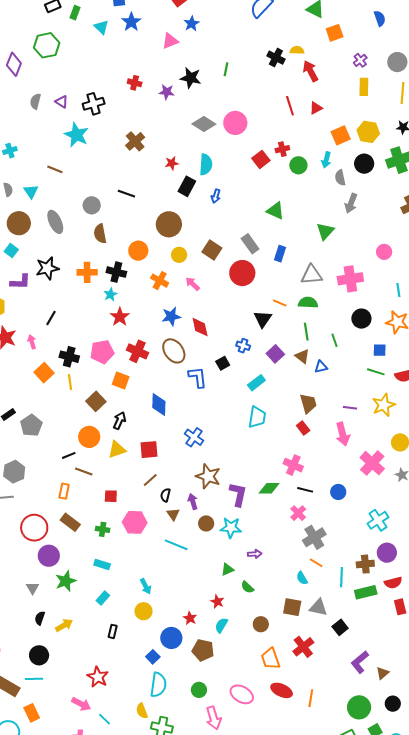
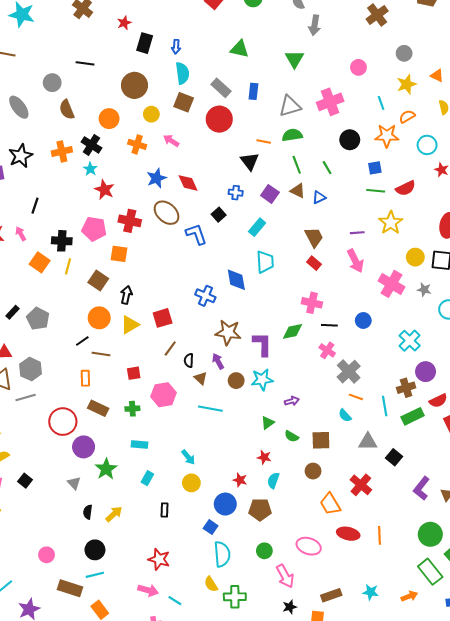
cyan semicircle: (206, 165) -> (182, 73), moved
black cross: (116, 272) -> (91, 145), turned 30
pink pentagon: (102, 352) -> (94, 229), turned 30
yellow line: (70, 382) -> (68, 266), turned 35
blue diamond: (159, 404) -> (236, 280), moved
brown square: (292, 607) -> (321, 440), moved

